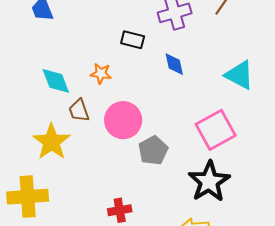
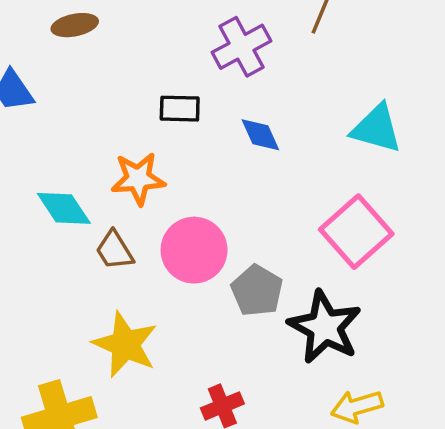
orange star: (101, 74) -> (138, 179), size x1.4
yellow star: (51, 142) -> (125, 345), moved
black star: (209, 181) -> (325, 327), moved

